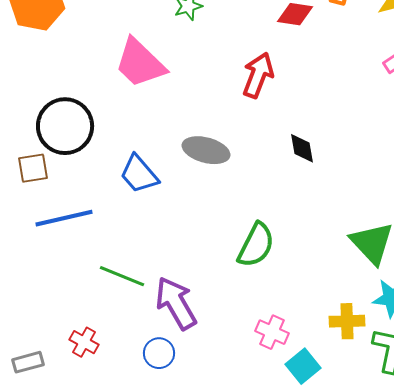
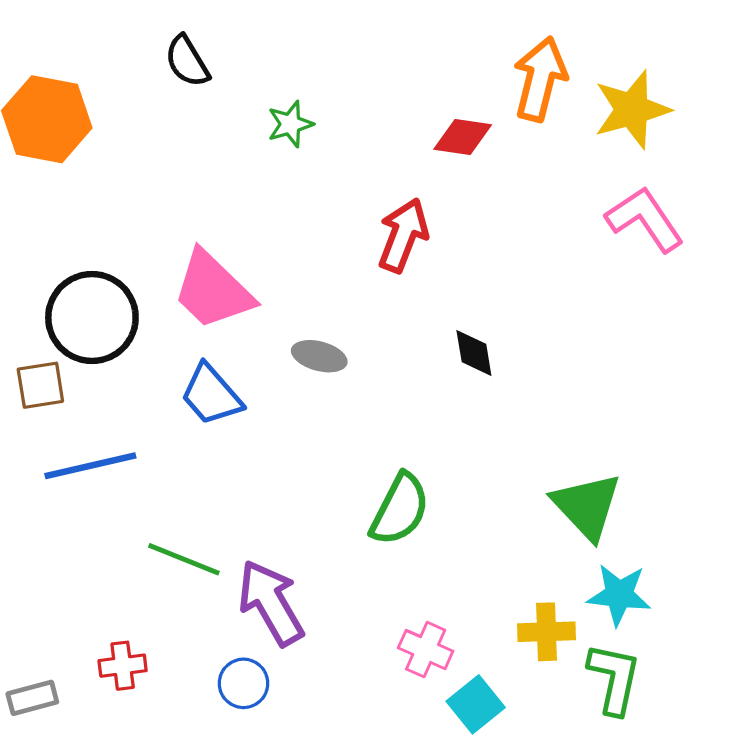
pink trapezoid: (140, 63) -> (213, 290), moved
gray ellipse: (206, 150) -> (319, 356), size x0.7
red cross: (84, 342) -> (123, 666), turned -36

